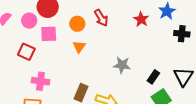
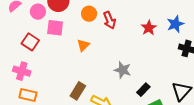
orange circle: (77, 24) -> (89, 14), moved
black rectangle: (153, 77) -> (143, 90), moved
pink cross: (40, 81) -> (22, 71), moved

